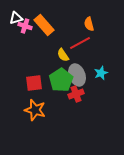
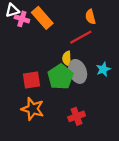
yellow semicircle: (63, 55) -> (67, 59), moved, turned 32
red cross: (76, 94) -> (77, 116), moved

